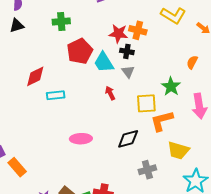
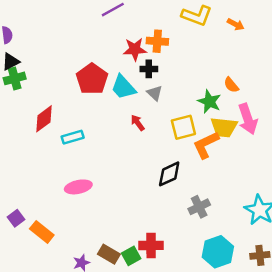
green cross: (61, 21) -> (15, 78), moved
orange semicircle: (192, 62) -> (231, 85), moved, turned -56
pink ellipse: (81, 139) -> (78, 187), moved
yellow trapezoid: (178, 150) -> (224, 127), moved

